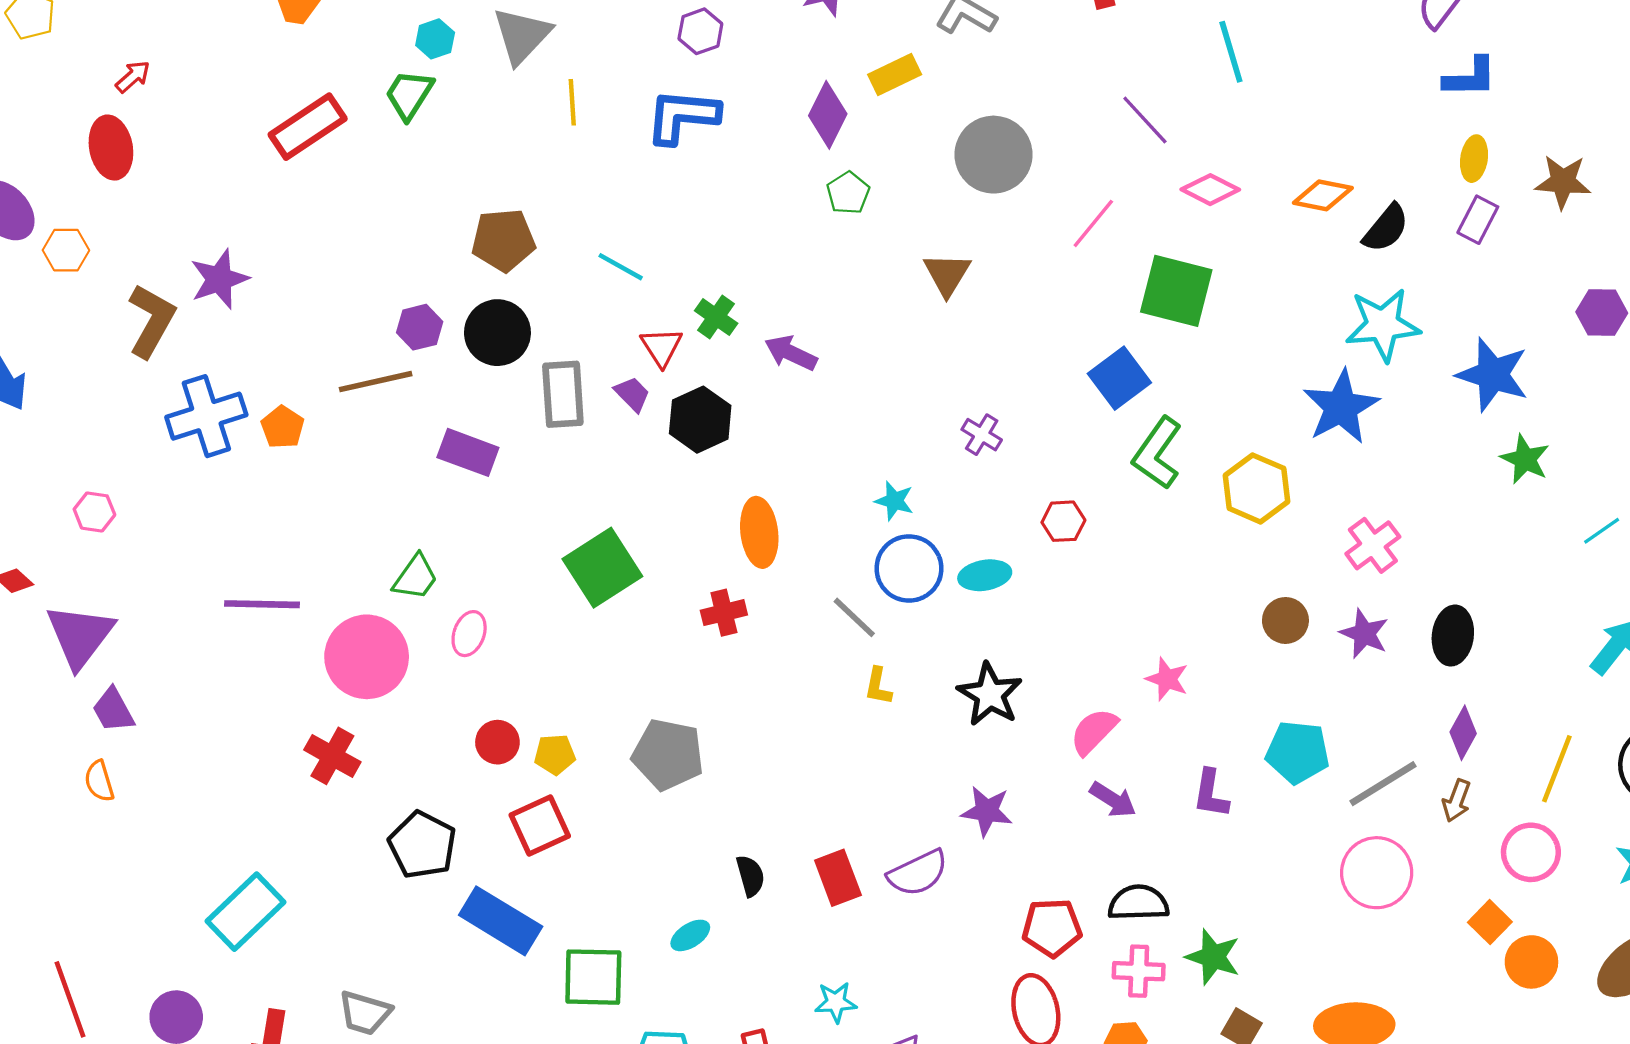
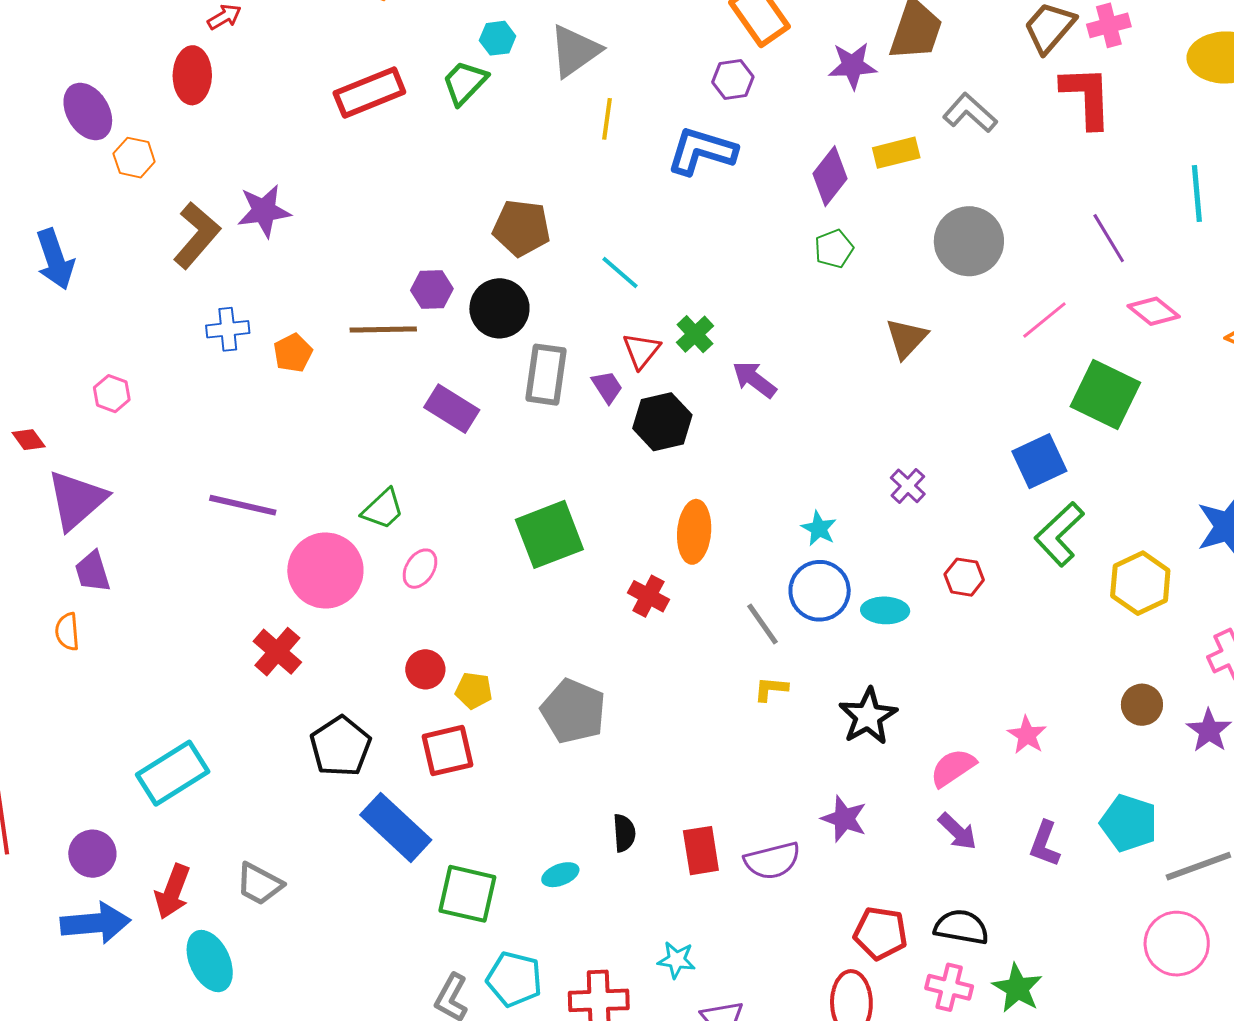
blue cross: (206, 416) -> (228, 329), size x0.6
red cross: (724, 613) -> (648, 596), turned 30
yellow L-shape: (878, 686) -> (771, 689), turned 72

